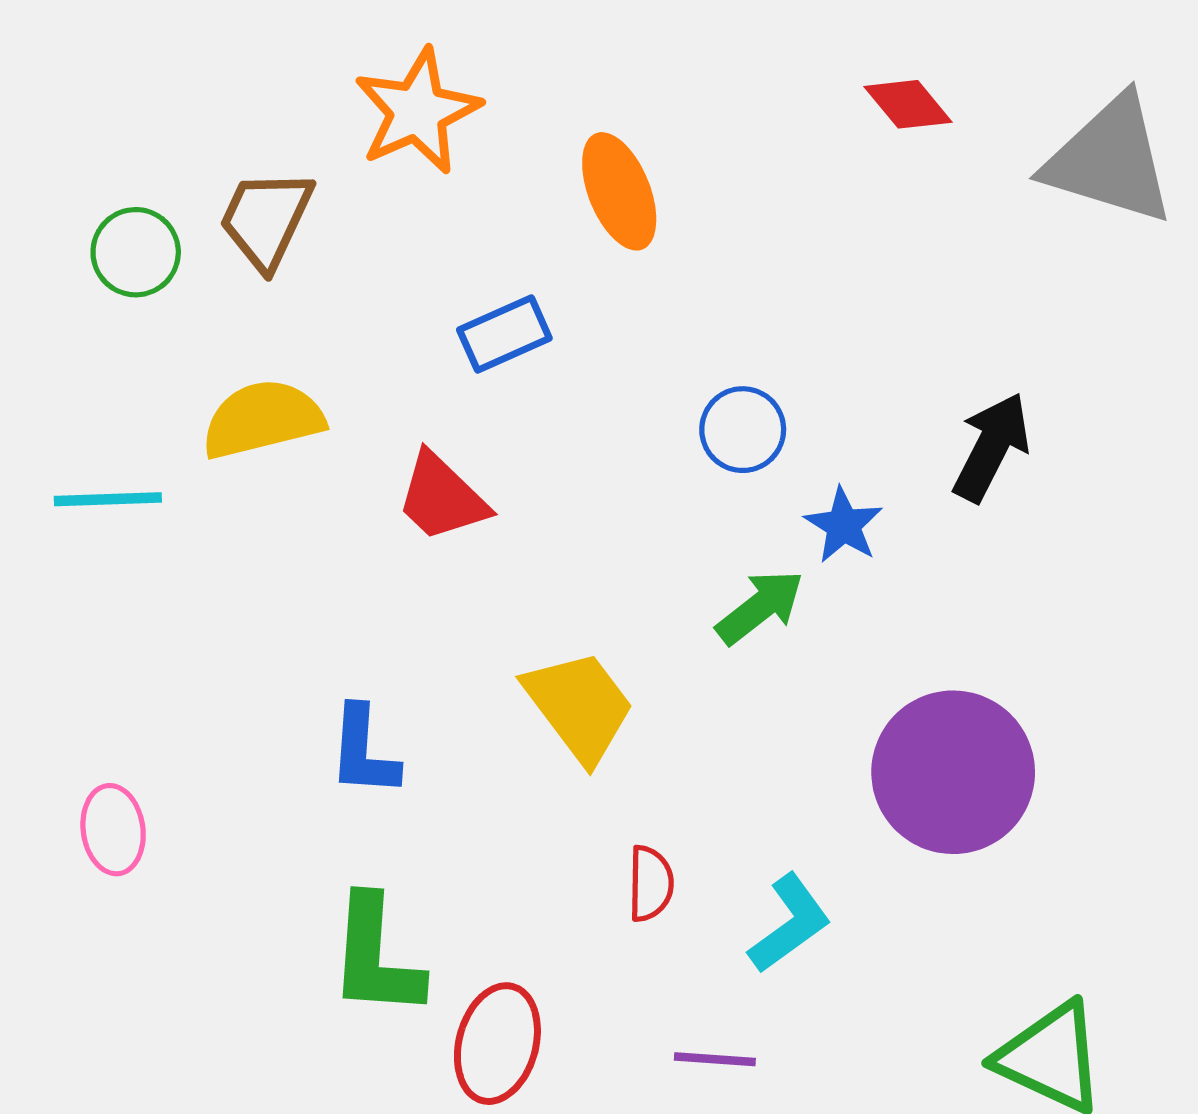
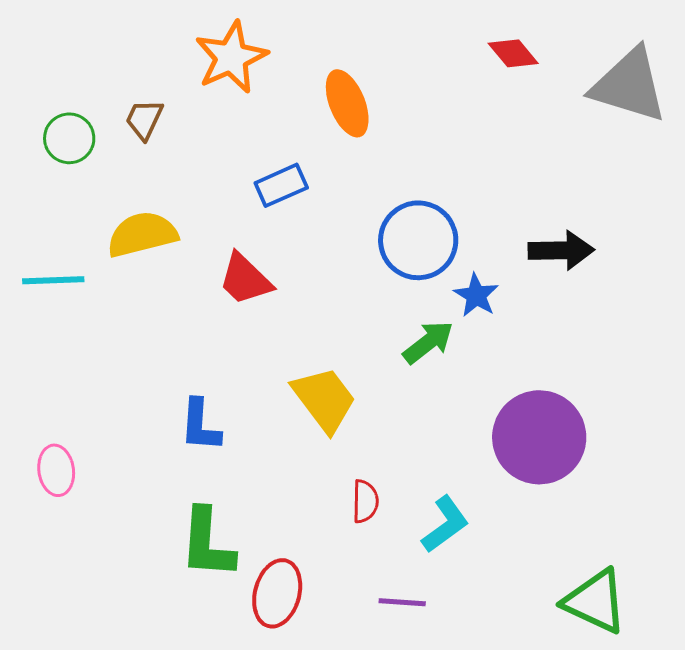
brown trapezoid: (266, 219) -> (144, 119), size x0.7
blue circle: (743, 430) -> (418, 240), size x1.6
black arrow: (991, 447) -> (561, 250), turned 62

